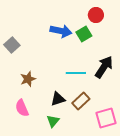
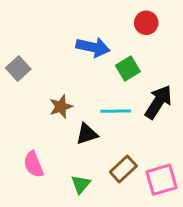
green square: (84, 34) -> (128, 68), moved
brown star: (28, 79) -> (61, 107), moved
black triangle: (58, 99) -> (87, 134), moved
brown rectangle: (81, 101) -> (123, 169), moved

